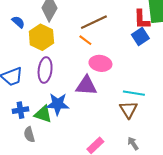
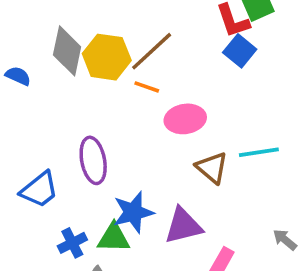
blue semicircle: (18, 22) -> (18, 76), moved
yellow hexagon: (41, 37) -> (107, 57), moved
purple triangle: (86, 86) -> (183, 226), moved
brown triangle: (129, 110) -> (212, 168), moved

